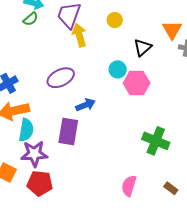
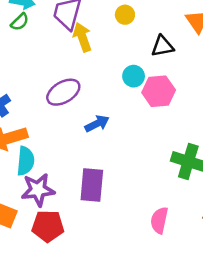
black triangle: (143, 47) -> (162, 46), turned 36
purple rectangle: (68, 132) -> (92, 185), moved

